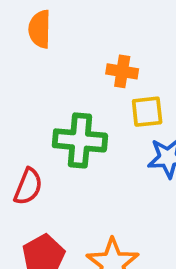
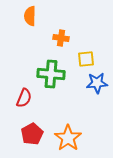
orange cross: (122, 71) -> (61, 38), moved

